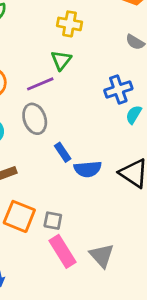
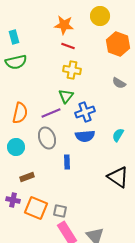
blue cross: (118, 89) -> (85, 112), moved
blue rectangle: (63, 152) -> (67, 162), turned 32
blue semicircle: (88, 169) -> (85, 136), moved

